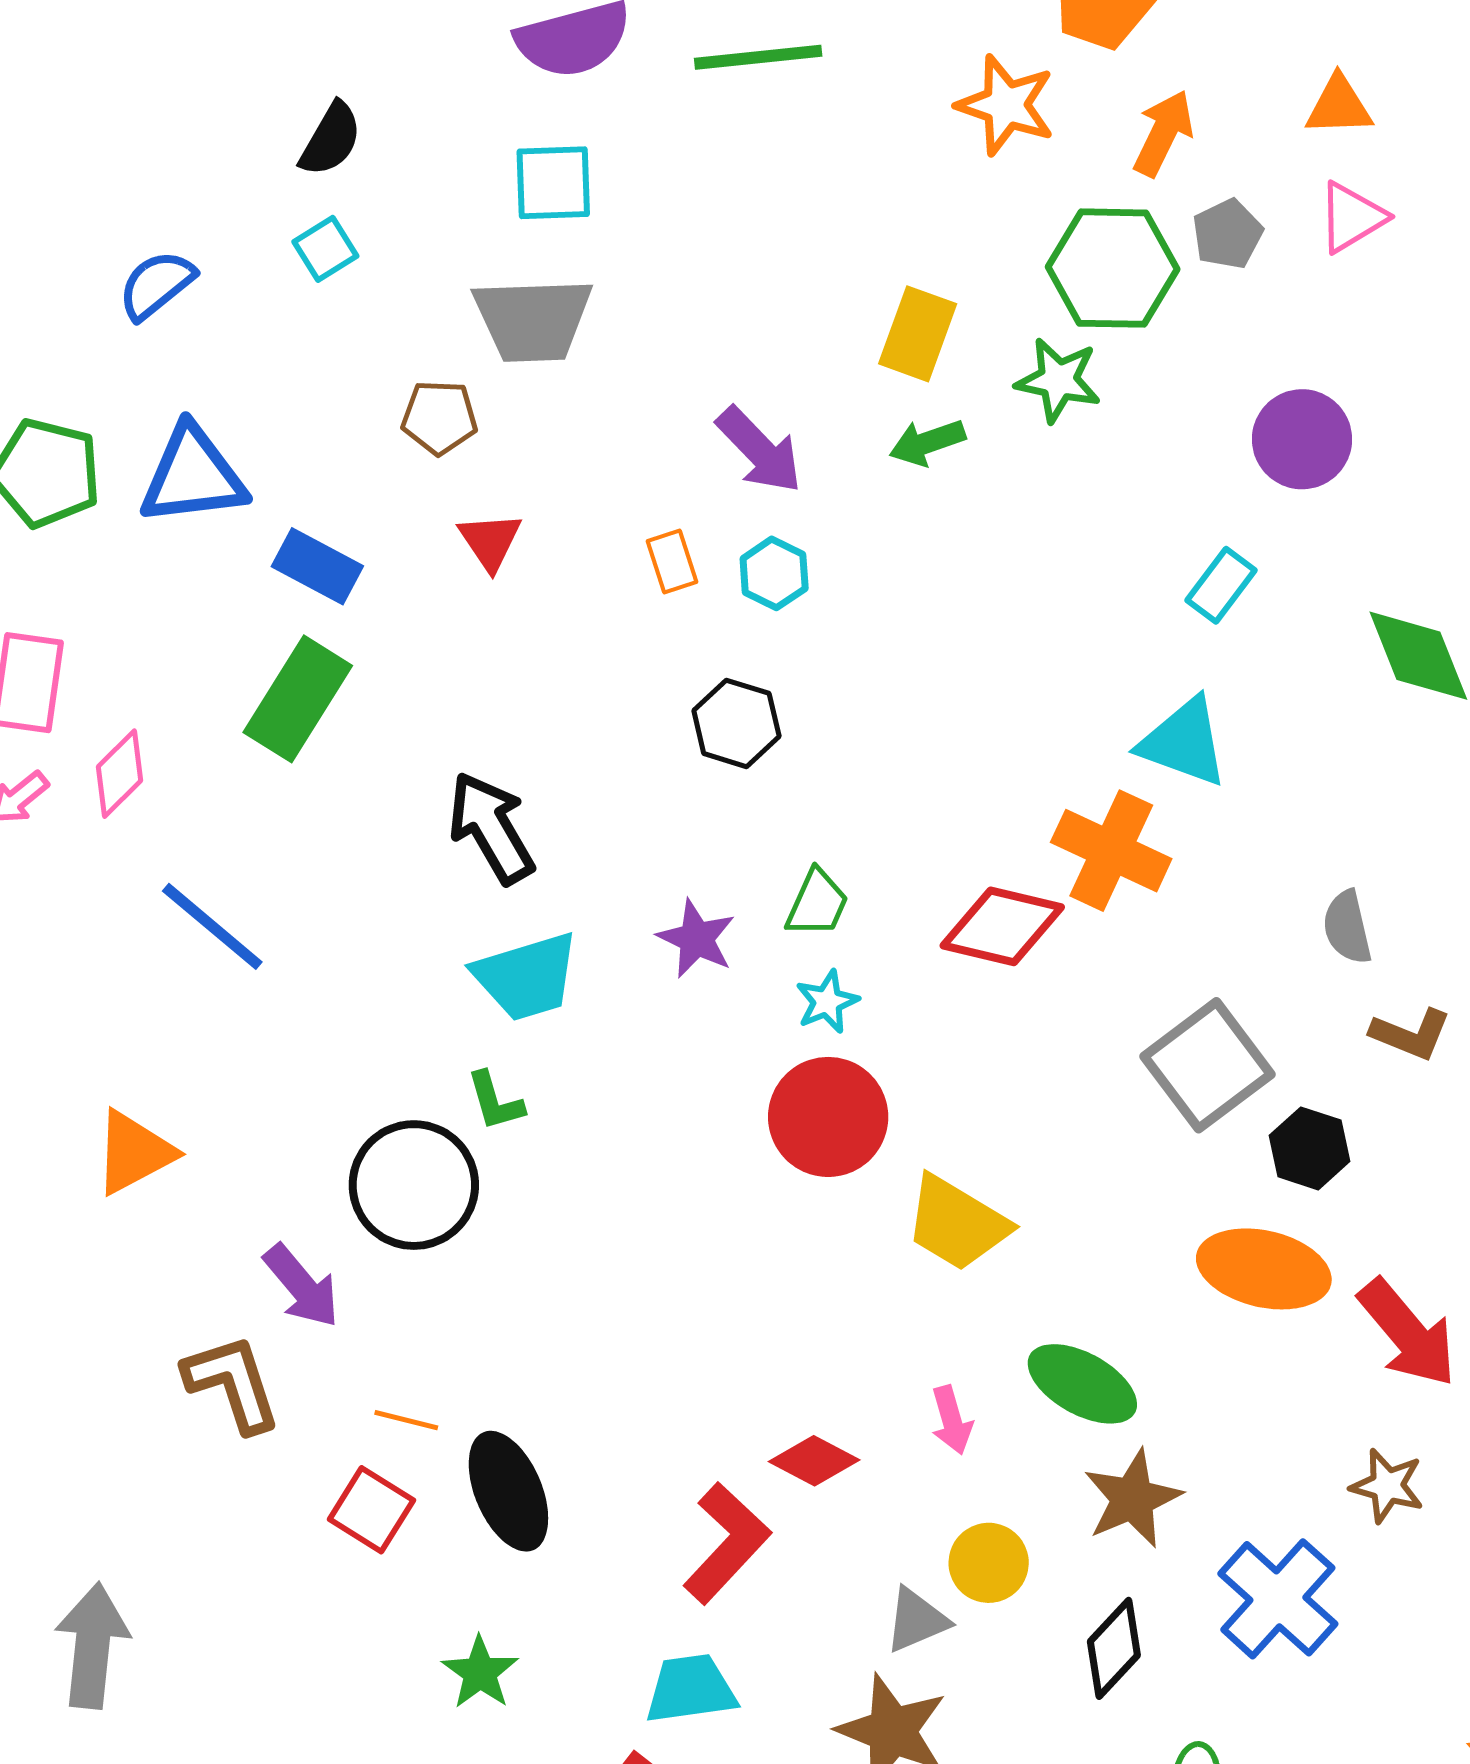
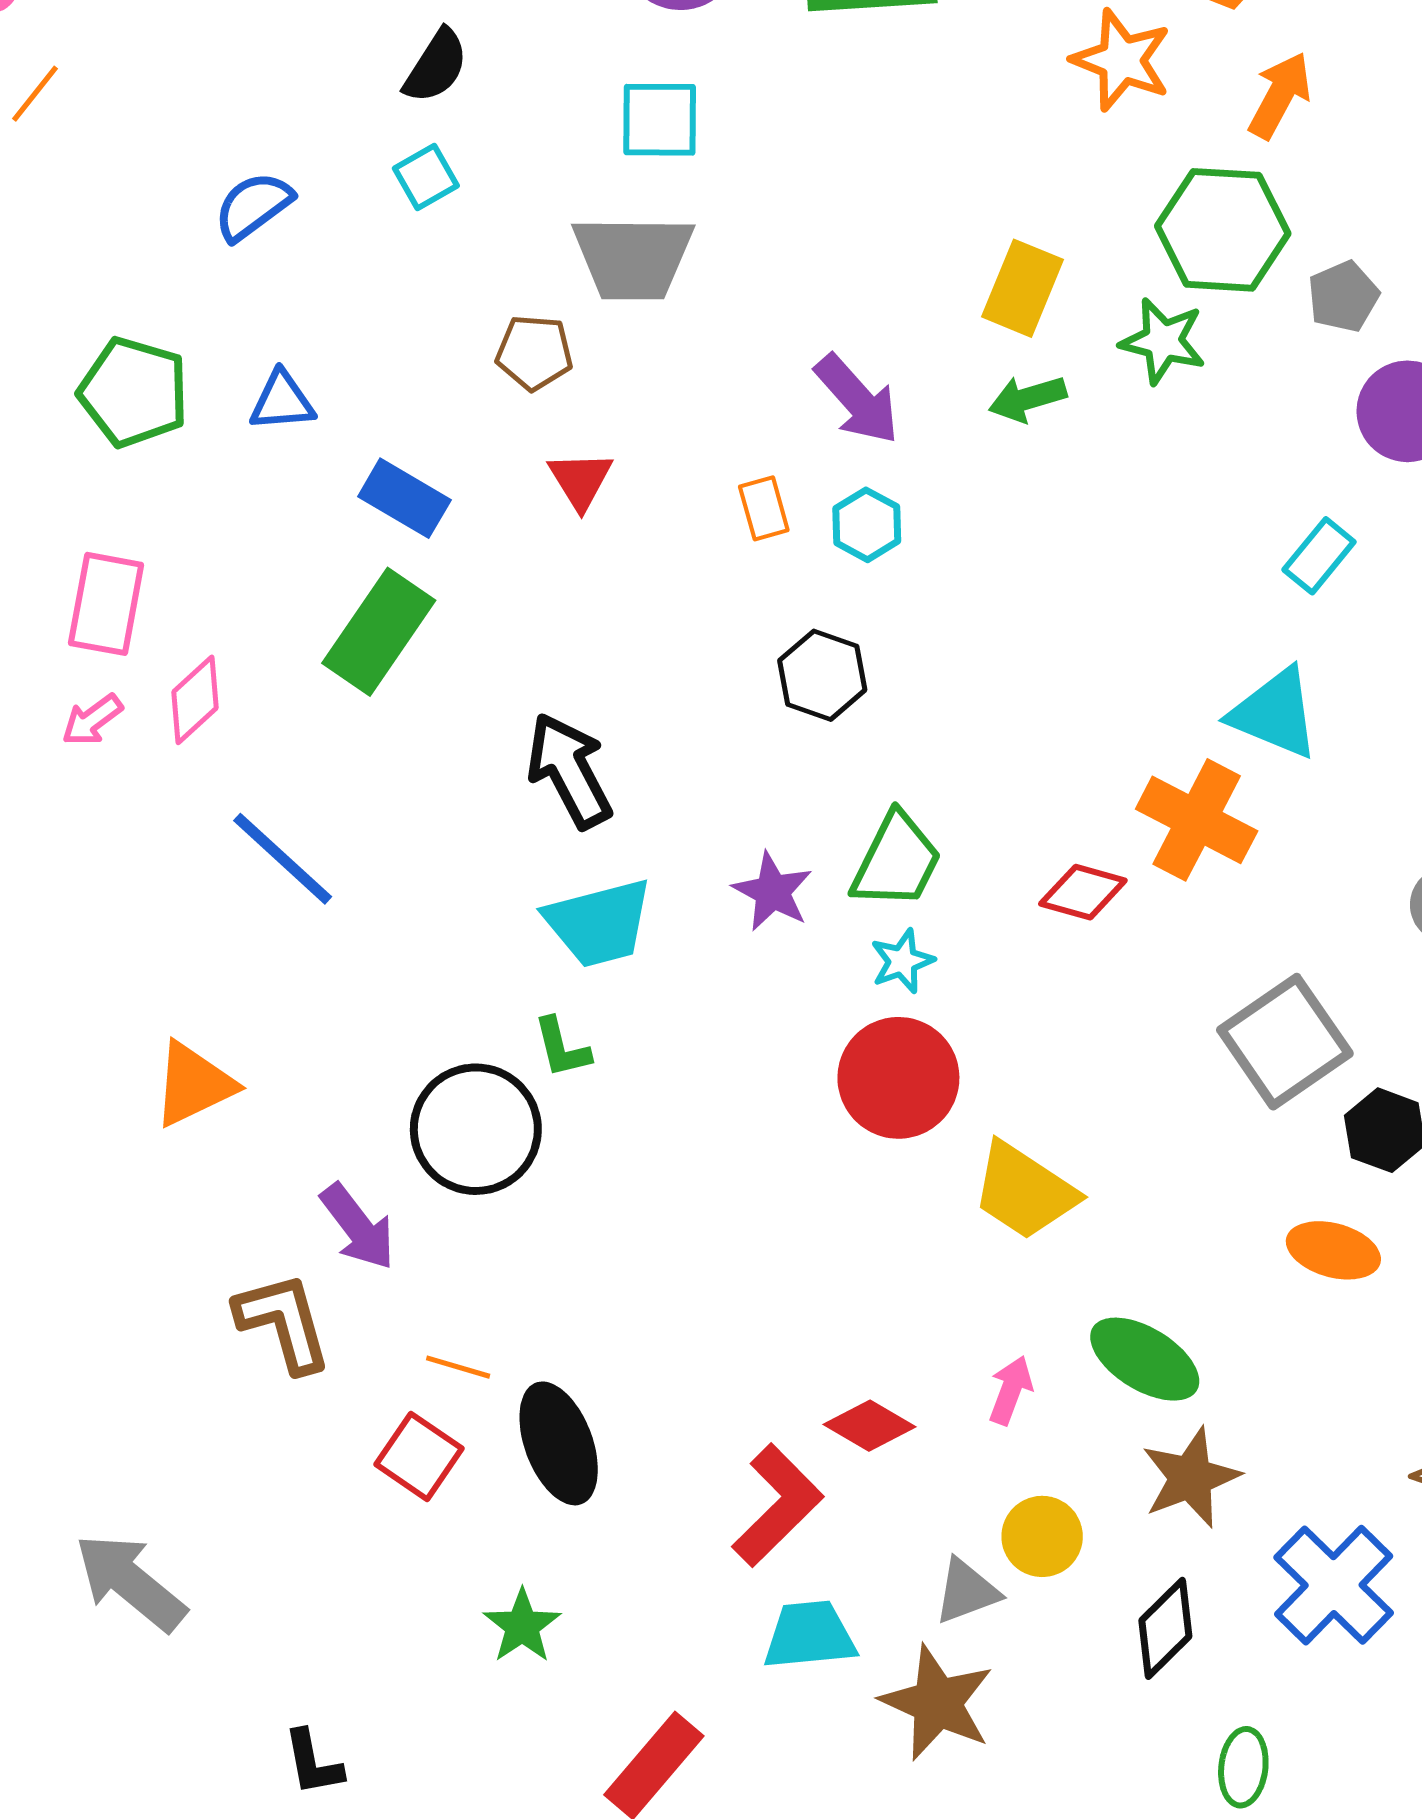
gray pentagon: (1228, 234) -> (1343, 296), moved
blue triangle: (193, 476) -> (282, 401), size x0.6
green trapezoid: (817, 903) -> (896, 861), size x1.4
red diamond: (1002, 926) -> (1083, 892), size x0.7
orange ellipse: (1264, 1269) -> (1333, 1250), size x0.7
pink arrow: (952, 1420) -> (1011, 1390), turned -146
gray arrow: (92, 1646) -> (130, 1582), turned -59
cyan trapezoid: (691, 1689) -> (810, 1635), moved

